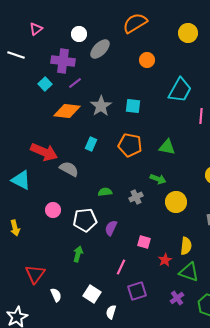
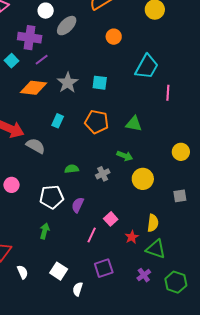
pink circle: (53, 210) -> (12, 185), moved
pink square: (144, 242) -> (111, 219), turned 32
pink line: (121, 267) -> (92, 235), moved

